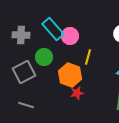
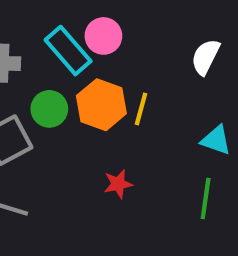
pink circle: (70, 36) -> (103, 36), moved
orange hexagon: (70, 75) -> (101, 105), moved

